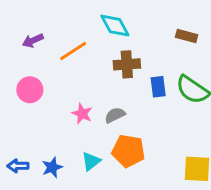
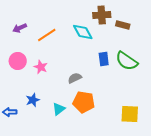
cyan diamond: (115, 26) -> (83, 32), moved
brown cross: (127, 64) -> (102, 15), moved
pink star: (82, 114) -> (41, 67), moved
blue star: (52, 167) -> (33, 100), moved

